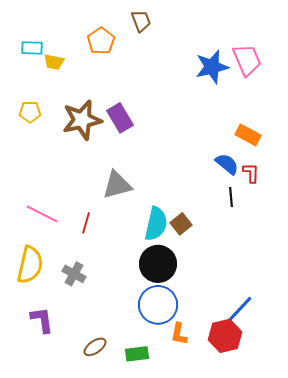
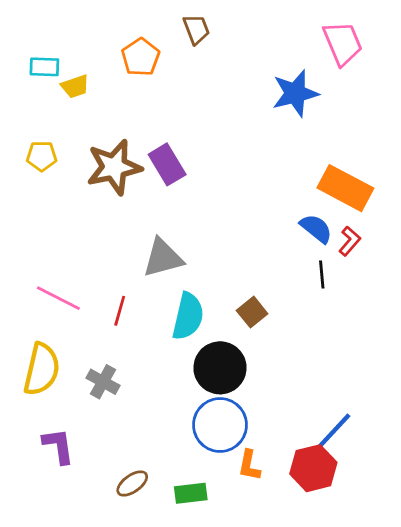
pink trapezoid: (247, 60) -> (343, 43), moved
yellow trapezoid: (54, 62) -> (75, 86), turned -30
orange rectangle: (248, 135) -> (345, 188), size x1.5
red L-shape: (251, 173) -> (350, 241), turned 40
cyan semicircle: (156, 224) -> (188, 316), moved

